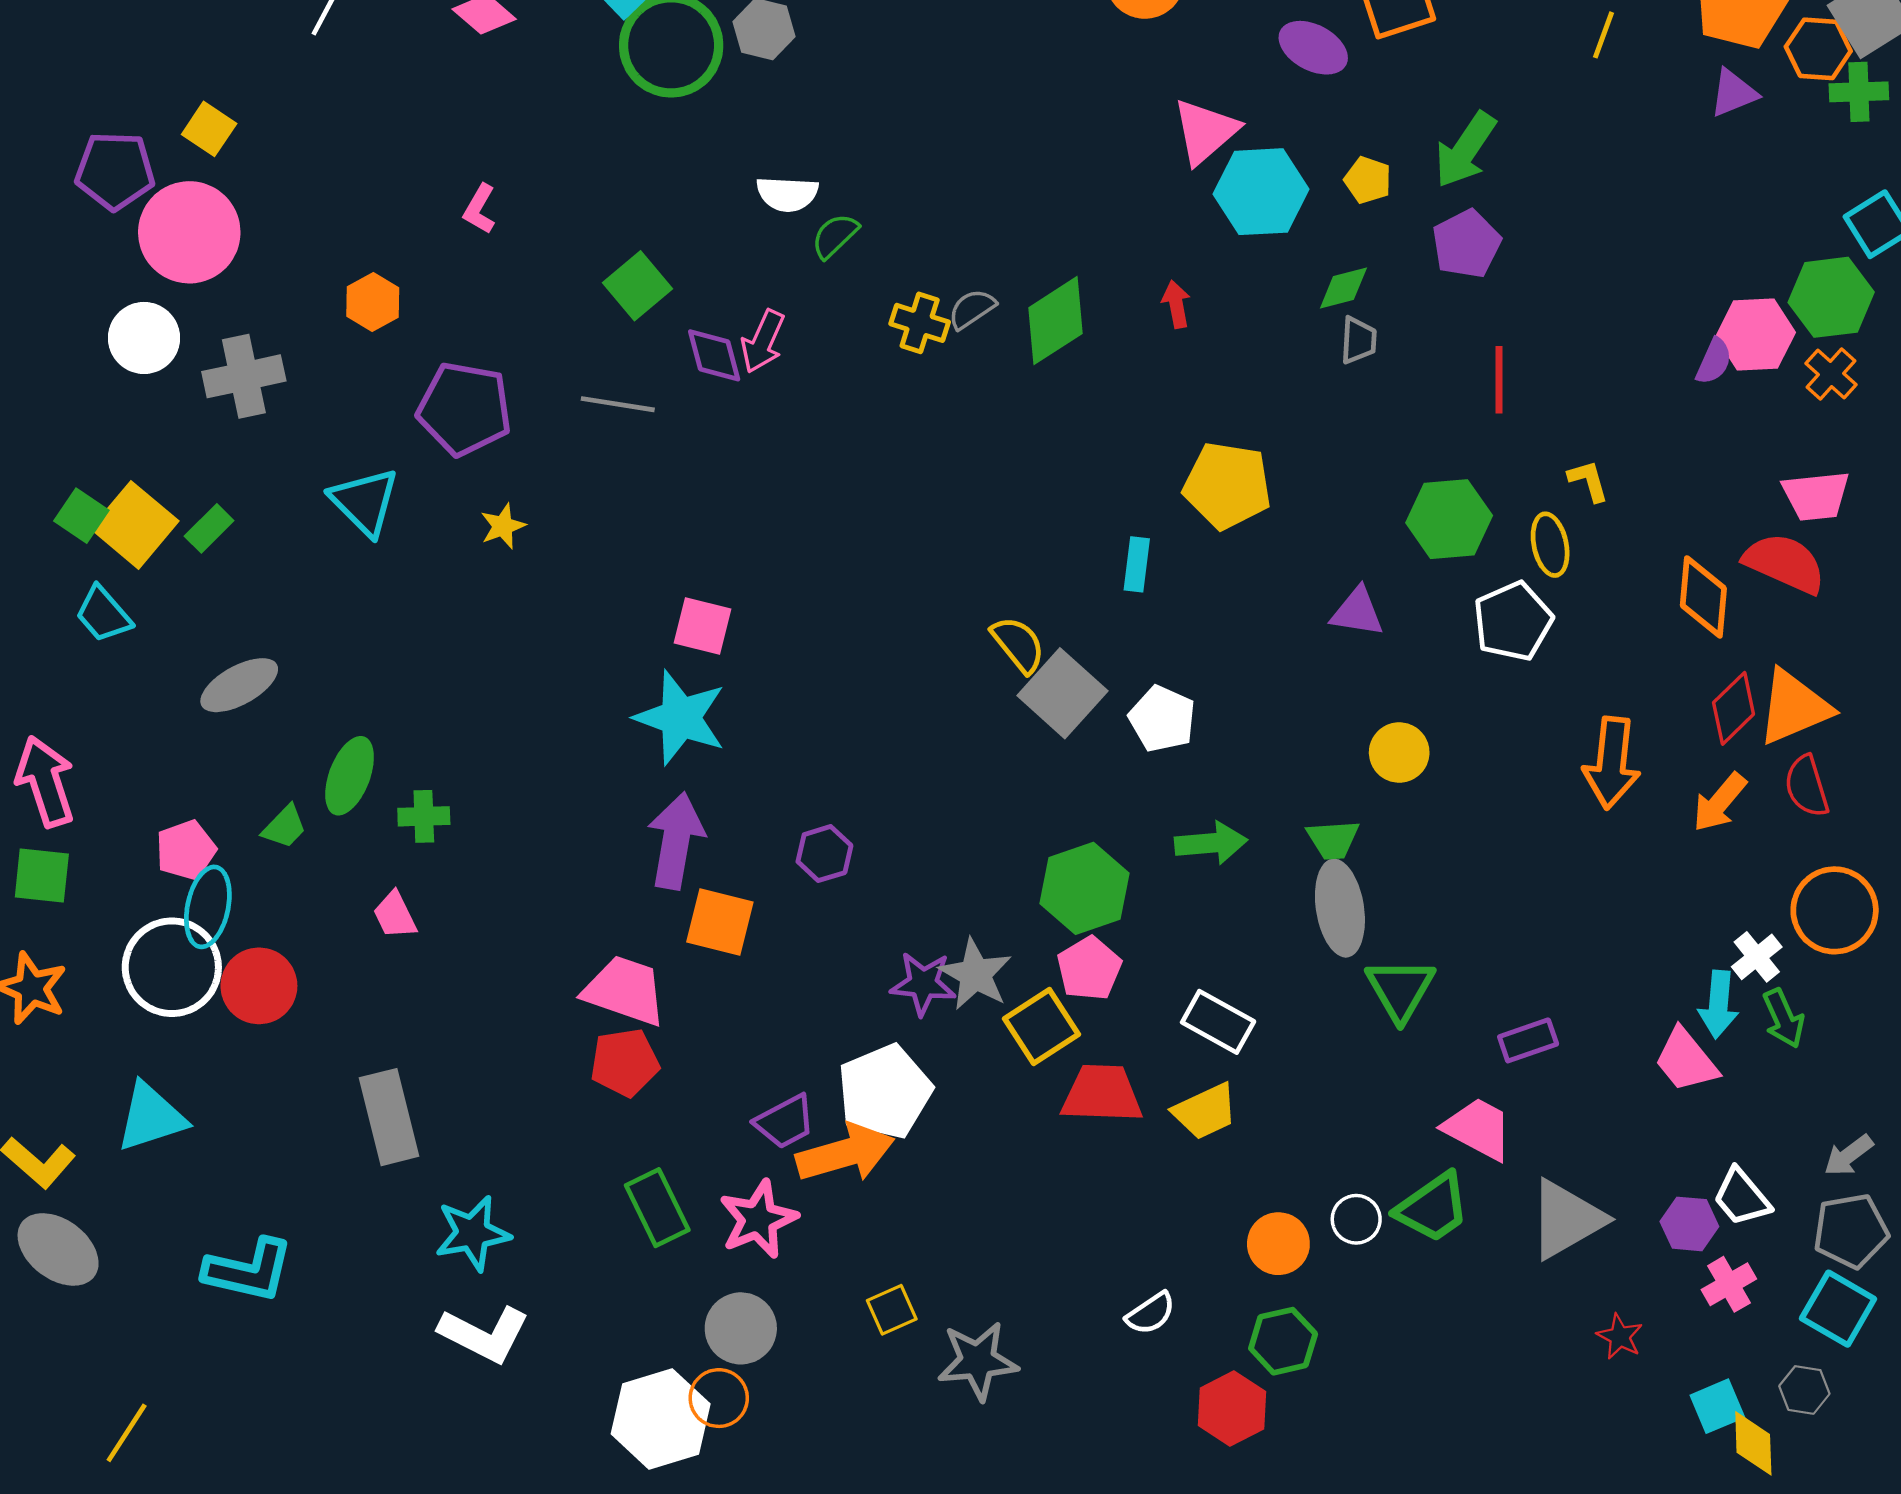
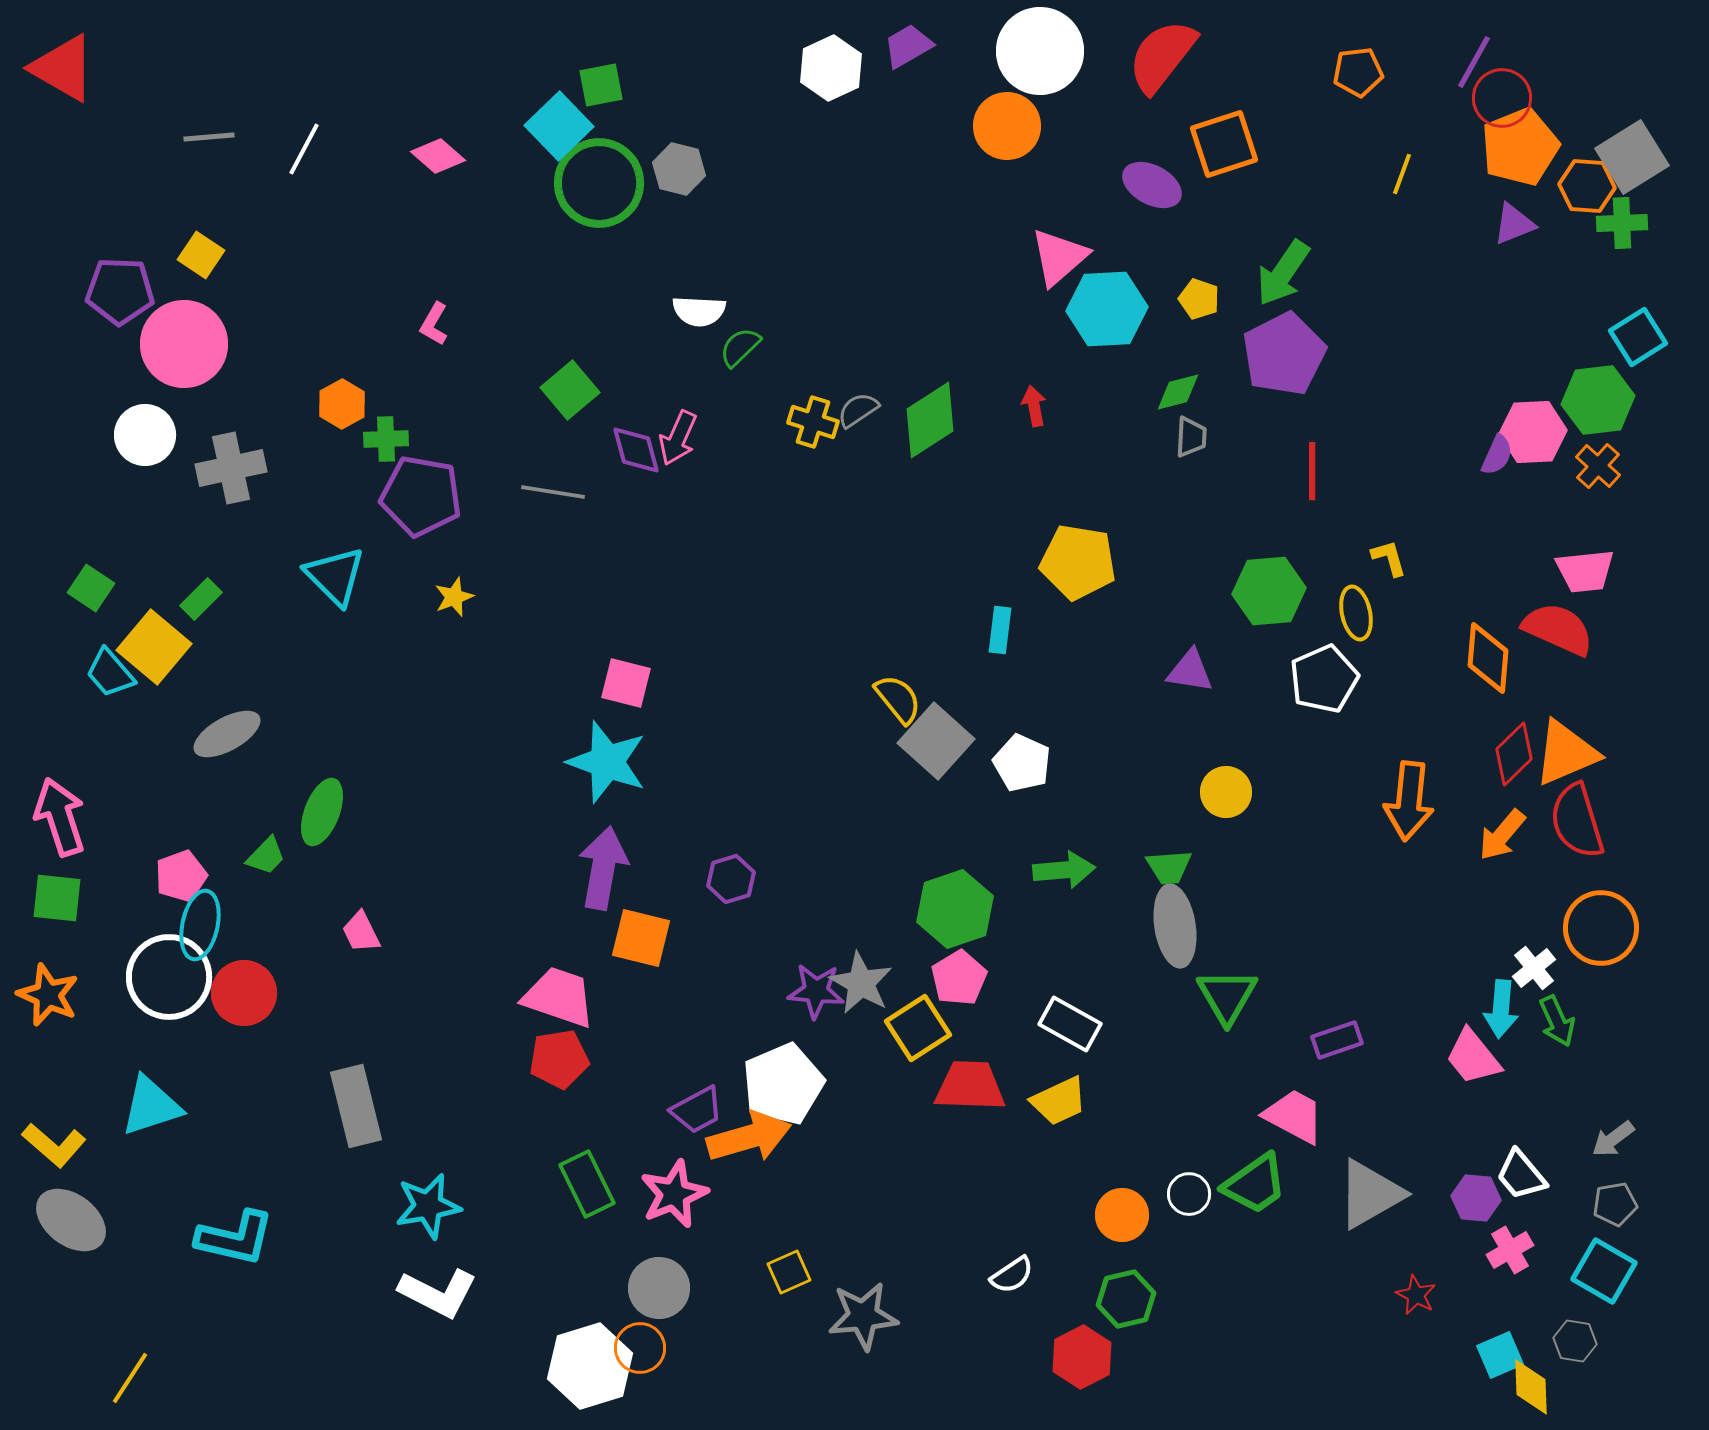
purple pentagon: (1466, 244) -> (1284, 354), size x1.4
yellow square: (135, 525) -> (154, 647), moved
red semicircle: (1807, 786) -> (1577, 821), size x1.4
green cross: (424, 816) -> (386, 439), moved
gray pentagon: (1851, 1231) -> (1615, 1204), size x0.7

